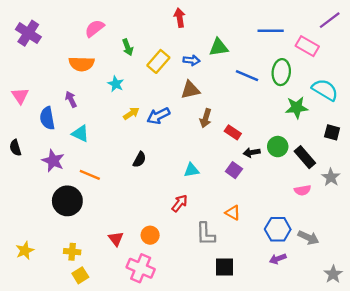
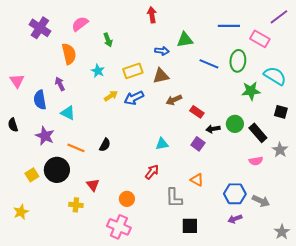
purple cross: (28, 33) -> (40, 28), moved
yellow rectangle: (158, 61) -> (133, 71), moved, turned 30
orange semicircle: (82, 64) -> (69, 54), turned -105
brown arrow: (206, 118) -> (174, 100), turned 49
black semicircle: (139, 160) -> (105, 145), moved
red triangle: (116, 239) -> (93, 185), moved
yellow cross: (72, 252) -> (76, 205), moved
yellow square: (80, 275) -> (32, 175), moved

